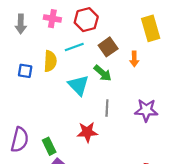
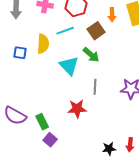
orange arrow: (134, 59) -> (112, 15), moved
purple semicircle: (20, 140) -> (15, 116), turned 105

